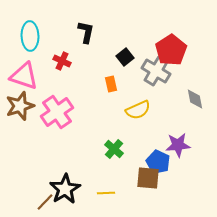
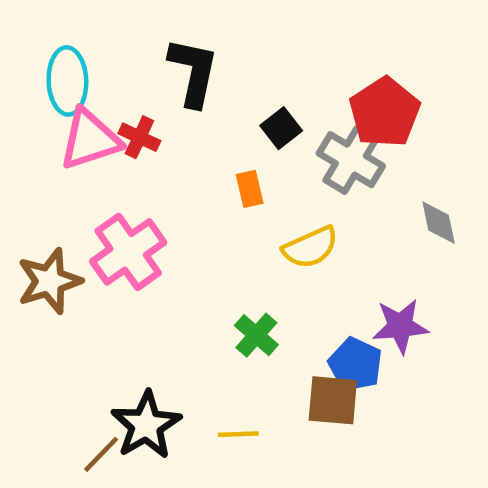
black L-shape: (86, 32) -> (193, 72), size x1.4
pink triangle: (24, 76) -> (90, 139), moved, turned -36
brown star: (20, 106) -> (49, 281), moved

